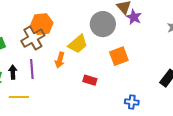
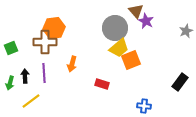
brown cross: (33, 38) -> (45, 42), turned 30
yellow trapezoid: (78, 44) -> (119, 48), moved
yellow line: (19, 97) -> (31, 101), turned -36

